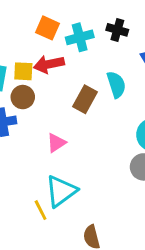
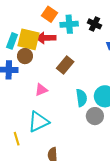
yellow square: (23, 71) -> (28, 39), size x1.6
cyan semicircle: (116, 85) -> (81, 98), moved
yellow line: (41, 210) -> (17, 139), moved

